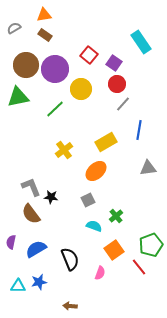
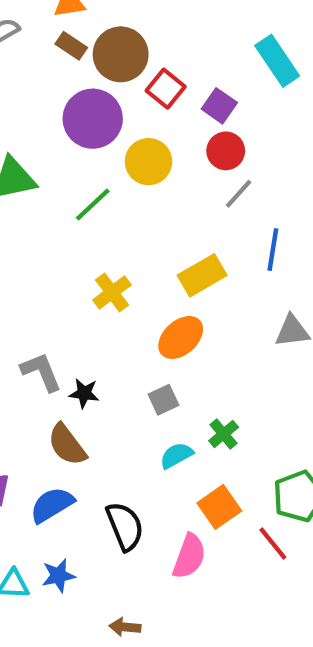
brown circle: (26, 65) -> (121, 54), moved
brown semicircle: (31, 214) -> (67, 445), moved
cyan semicircle: (94, 226) -> (176, 455), turned -49
pink semicircle: (100, 273) -> (189, 556), size x1.5

